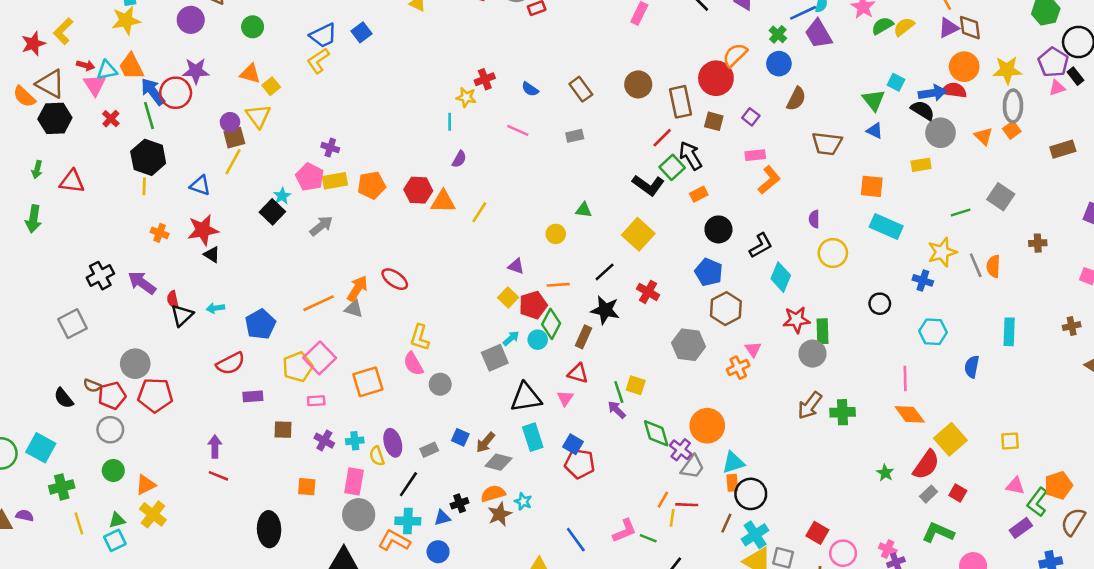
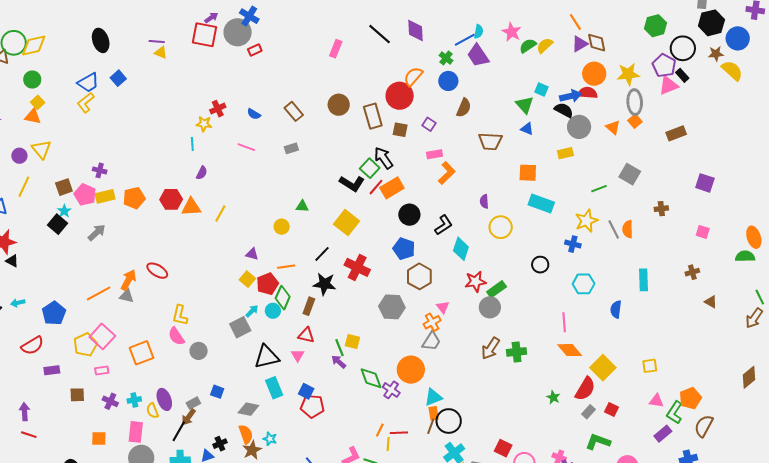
yellow square: (271, 86) -> (38, 102), moved
pink triangle: (1057, 88) -> (668, 86), size x1.5
brown square: (234, 138) -> (64, 187), moved
red line: (662, 138) -> (376, 187), moved
orange rectangle: (699, 194) -> (392, 188), size x1.6
red cross: (648, 292) -> (357, 267), size x1.4
green rectangle: (823, 331) -> (497, 289), turned 60
brown arrow: (485, 442) -> (189, 417), moved
gray trapezoid: (692, 467) -> (431, 341), moved
orange semicircle: (493, 494) -> (246, 434), turned 90
brown line: (726, 523) -> (431, 426), moved

